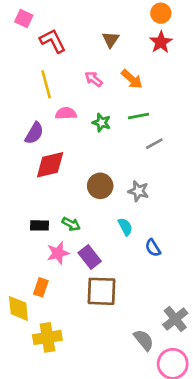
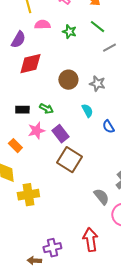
green line: (138, 116) -> (97, 27), turned 49
orange rectangle: (41, 287) -> (15, 146), moved, turned -64
brown square: (101, 291) -> (69, 160), turned 30

